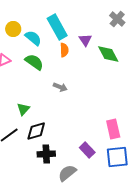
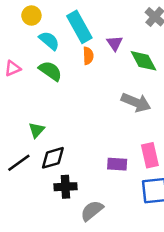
yellow circle: (13, 29) -> (31, 15), moved
gray arrow: (60, 87) -> (136, 102), moved, size x1.6
purple rectangle: (87, 150) -> (117, 164), moved, turned -42

